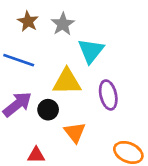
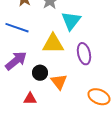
black circle: (48, 110) -> (40, 73), moved

